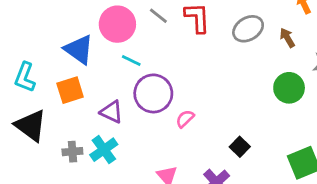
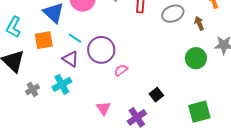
cyan line: (131, 61) -> (75, 38), moved
gray cross: (72, 152) -> (32, 89), moved, turned -32

